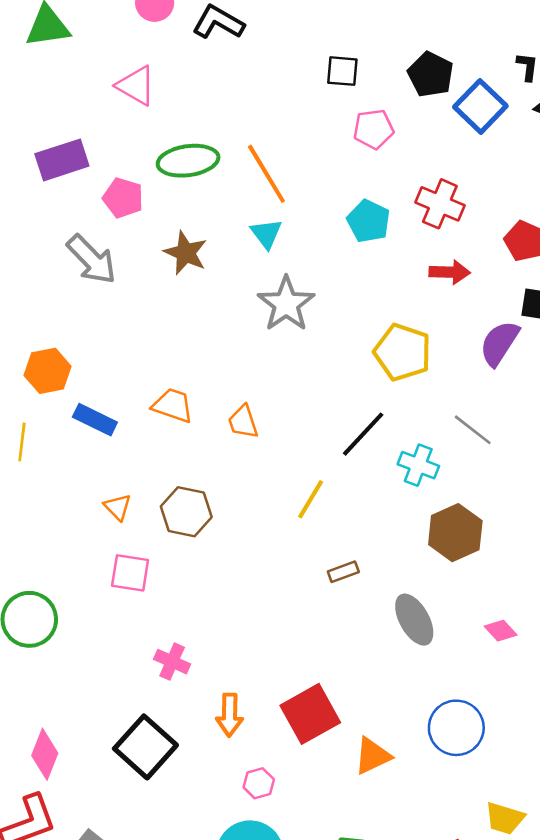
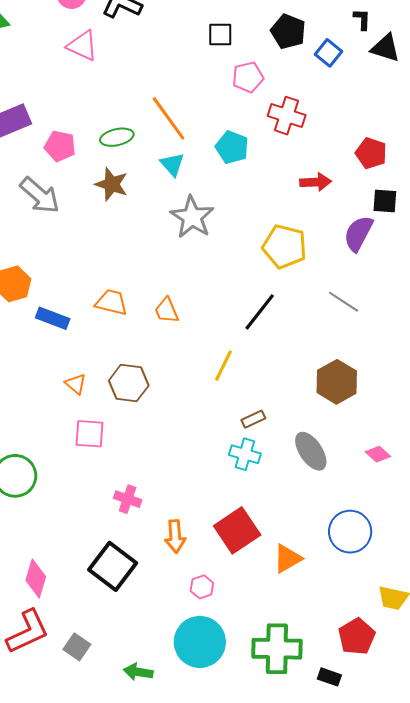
pink triangle: (136, 86) -> (82, 46), moved
blue square: (480, 106) -> (329, 53), size x0.7
green ellipse: (188, 161) -> (117, 137), moved, size x0.7
red cross: (440, 204) -> (287, 116), moved
cyan pentagon: (369, 221) -> (232, 147), moved
cyan cross: (418, 465) -> (245, 454), moved

